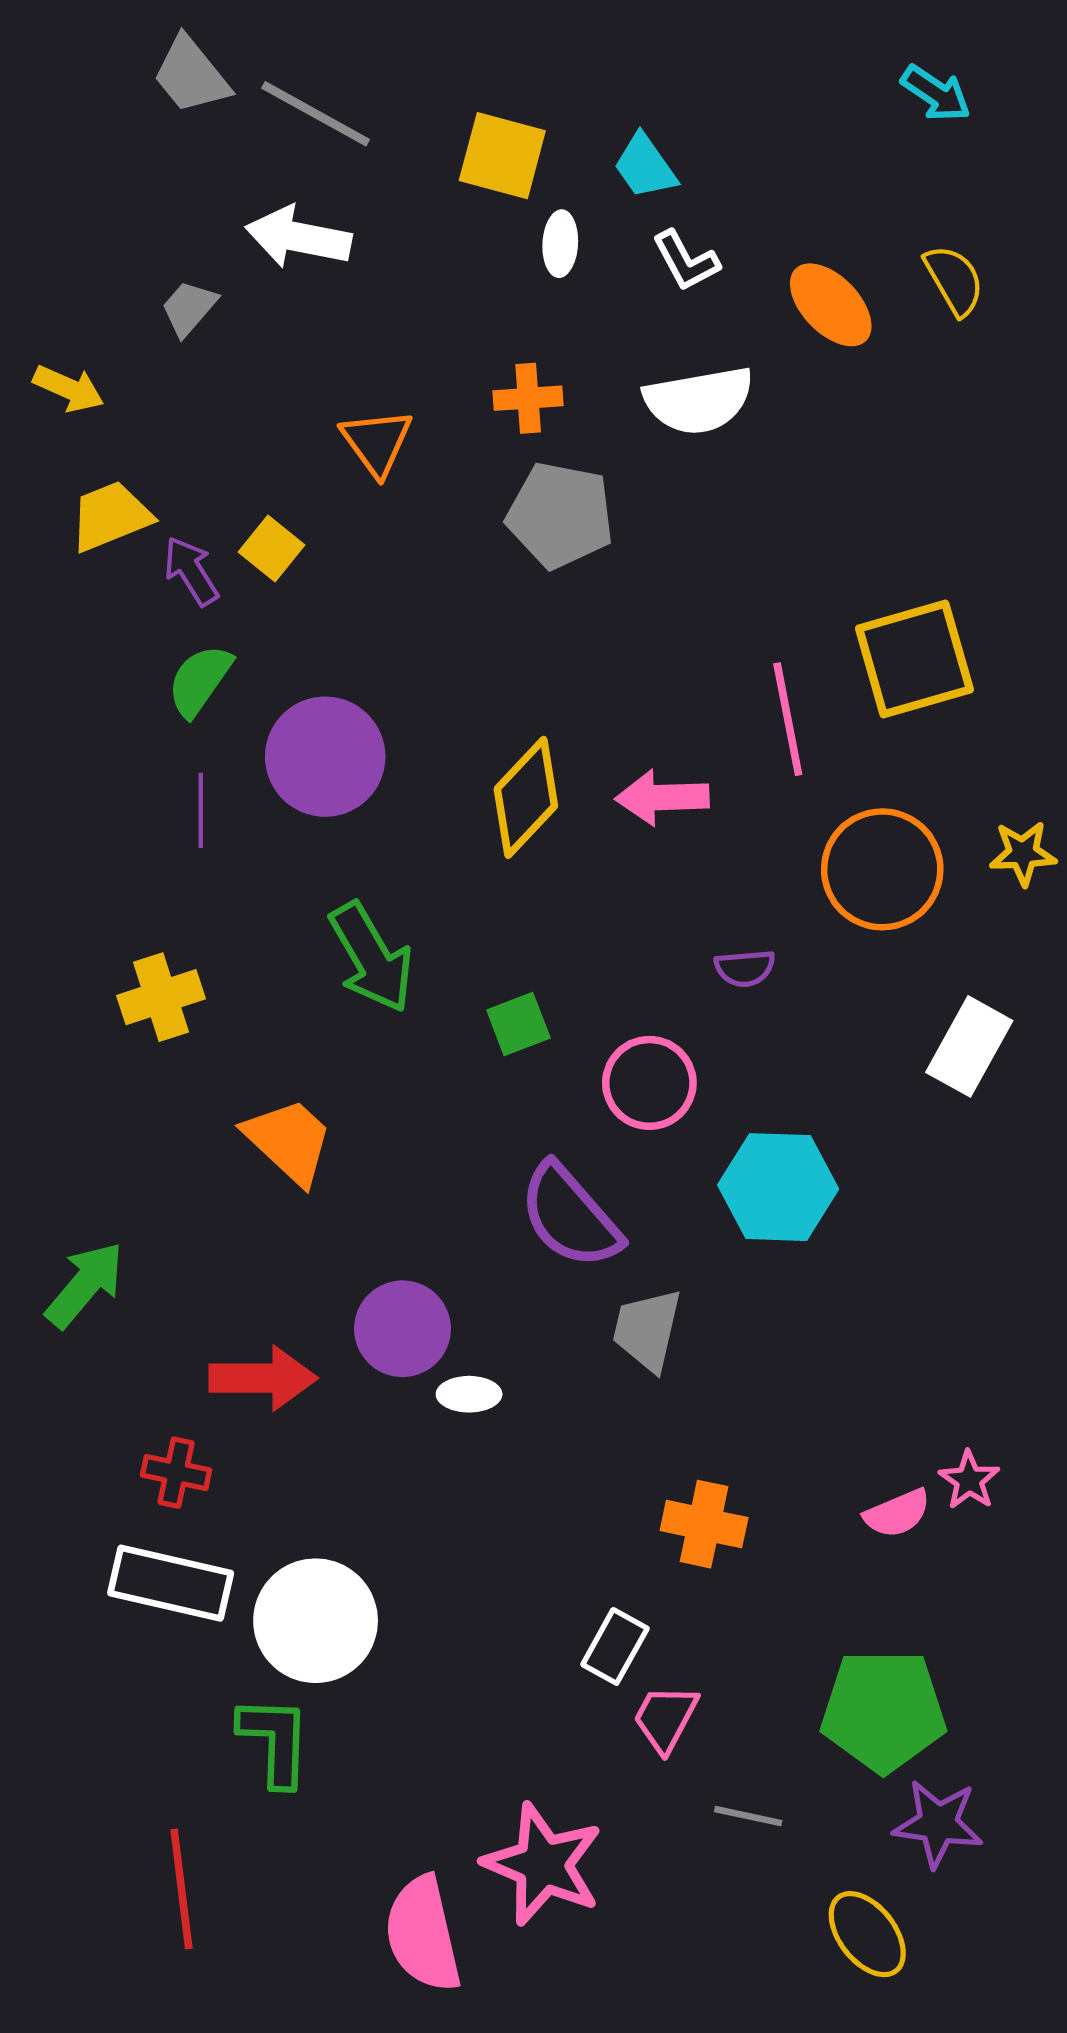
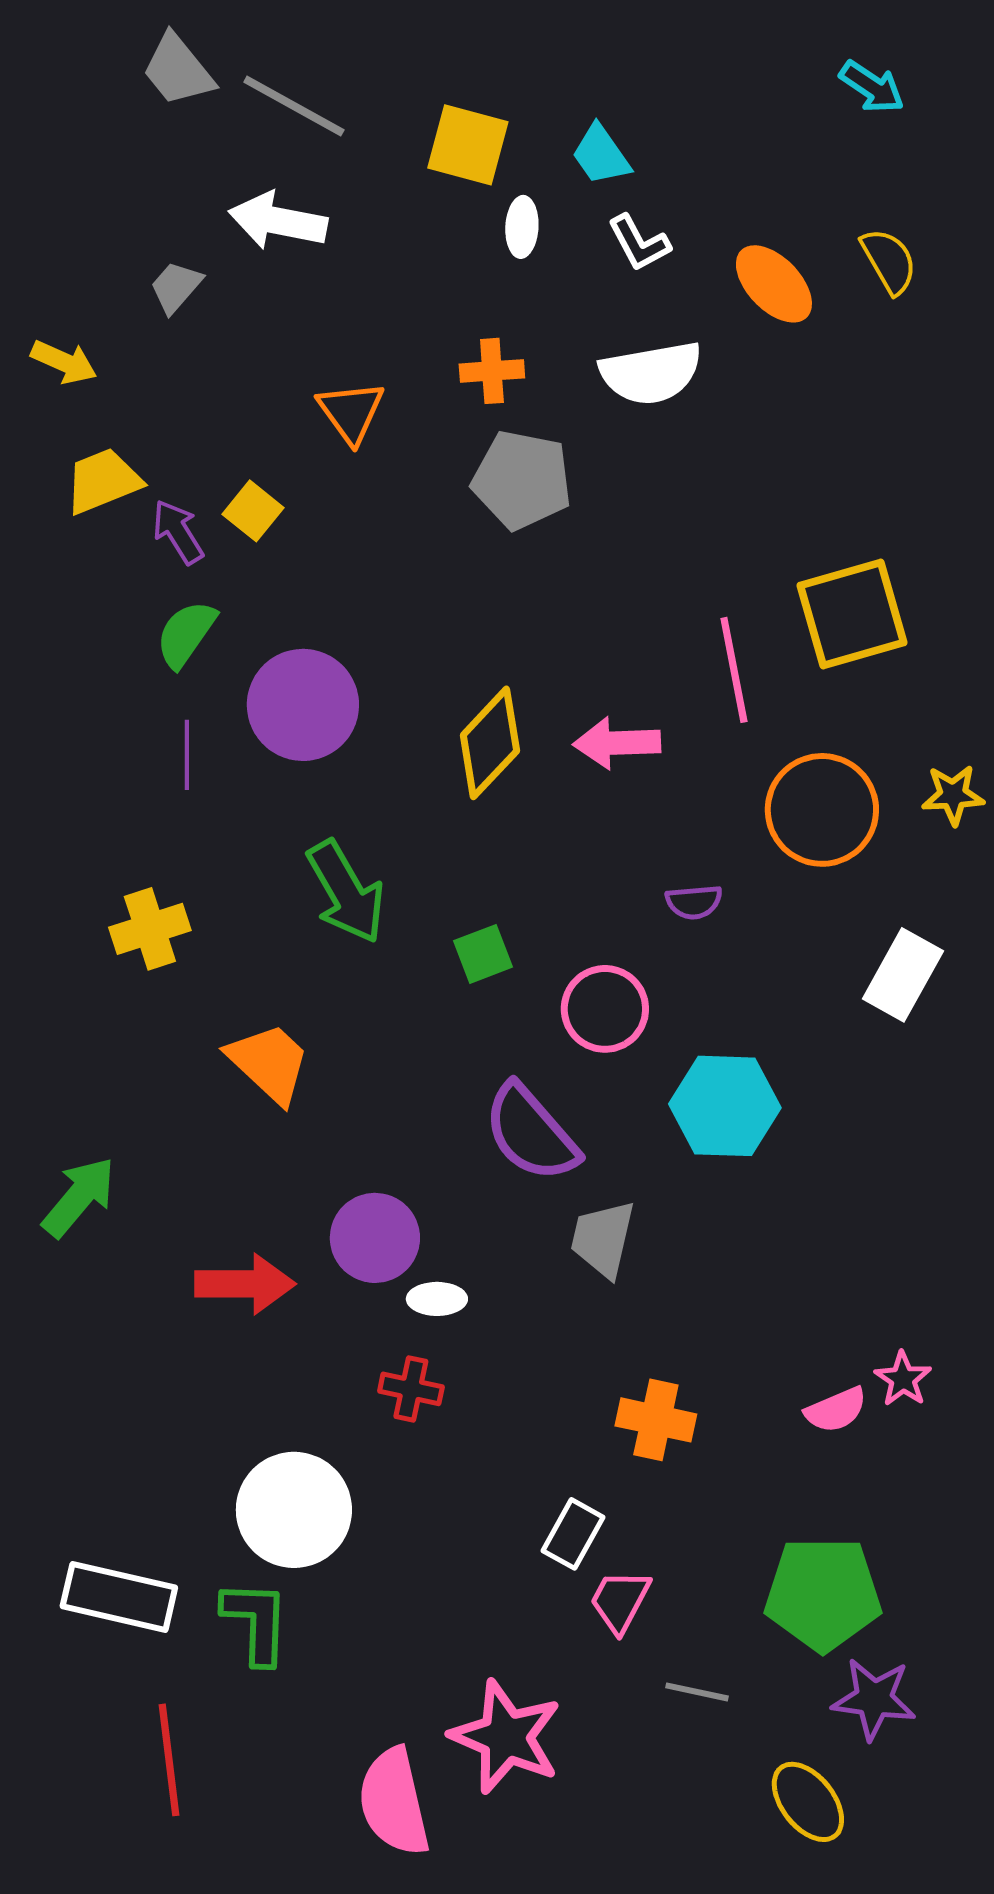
red cross: (176, 1473) -> (411, 1389), moved
white rectangle: (171, 1583) -> (119, 1597), moved

